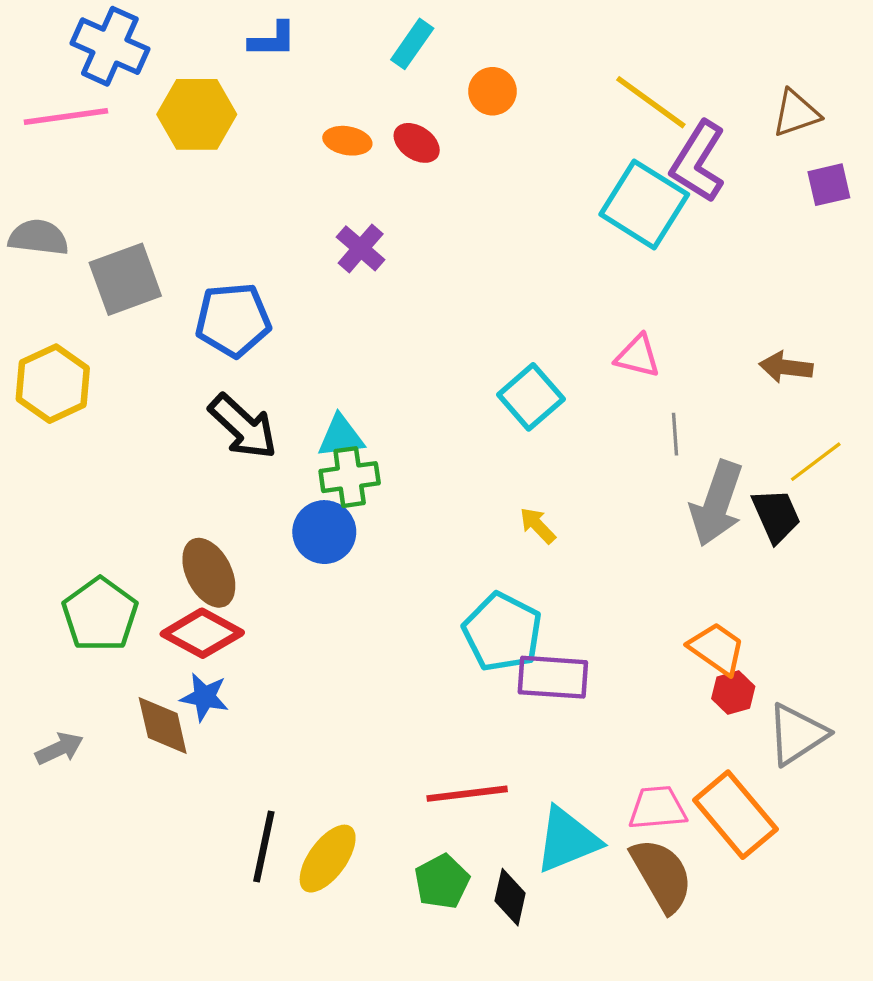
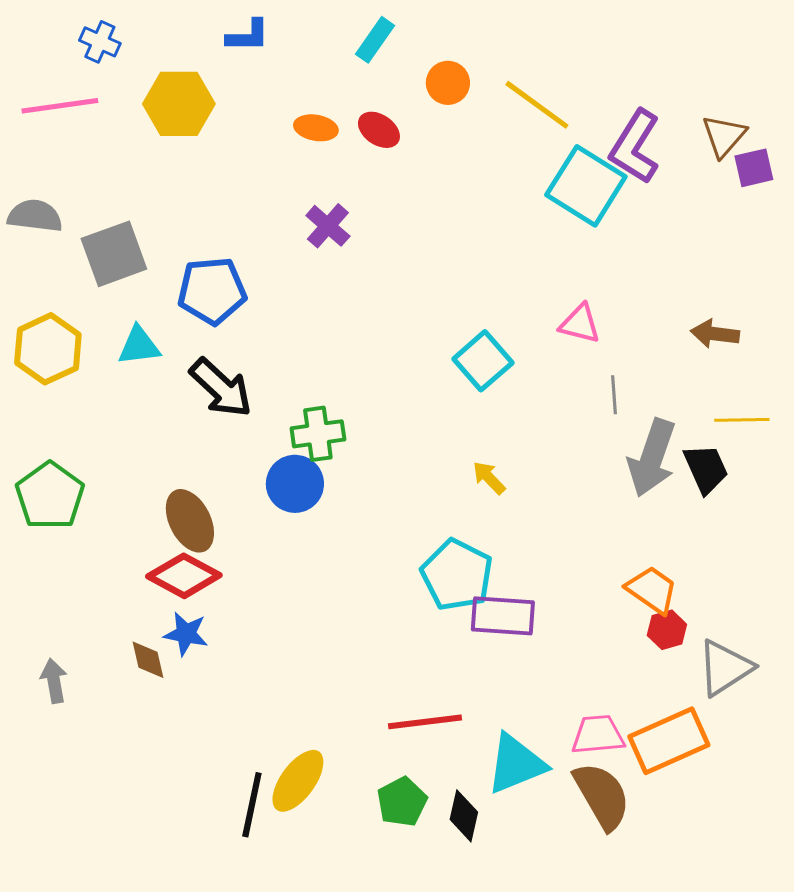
blue cross: (110, 46) -> (100, 42), size x0.6
yellow line: (651, 102) -> (537, 105), moved
brown triangle: (796, 113) -> (724, 136), moved, turned -30
cyan triangle: (341, 436) -> (139, 346), moved
yellow line: (816, 462) -> (742, 420), turned 36
green pentagon: (100, 615) -> (50, 496), moved
brown diamond: (163, 726) -> (148, 660), size x0.7
gray arrow: (59, 749) -> (54, 681), turned -75
orange rectangle: (735, 815) -> (669, 741), turned -74
black line: (264, 846) -> (252, 805), moved

